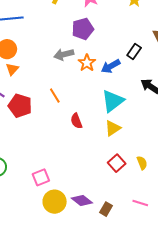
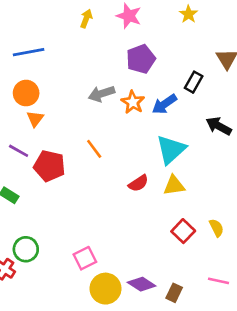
purple pentagon: (83, 29) -> (141, 59), moved
red semicircle: (76, 121) -> (138, 183), moved, turned -98
yellow triangle: (113, 128) -> (174, 185), turned 30

